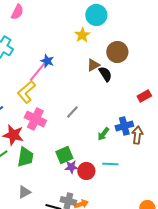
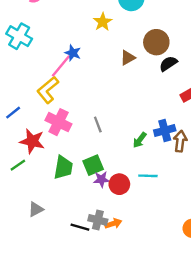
yellow star: (82, 35) -> (103, 22), moved
black semicircle: (105, 74) -> (168, 64), moved, turned -91
gray line: (72, 112) -> (98, 124), moved, turned -64
green trapezoid: (25, 157) -> (63, 167), moved
gray triangle: (24, 192) -> (36, 209), moved

